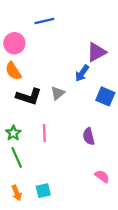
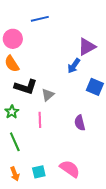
gray triangle: (58, 93) -> (48, 95), moved
green star: (13, 133) -> (12, 112), moved
pink semicircle: (102, 176) -> (70, 169), moved, size x1.5

